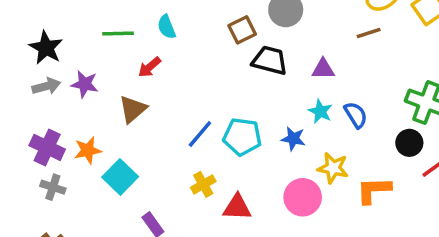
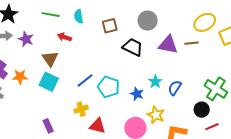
brown square: (242, 30) -> (110, 26), moved
red arrow: (149, 67) -> (64, 37), turned 48
purple triangle: (323, 69) -> (168, 45), moved, size x1.5
brown triangle: (133, 109) -> (50, 59), turned -36
blue semicircle: (356, 115) -> (175, 88), turned -126
cyan square: (120, 177) -> (49, 82), moved, turned -30

